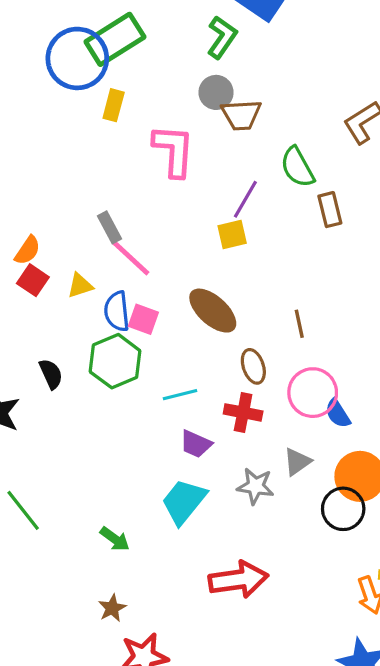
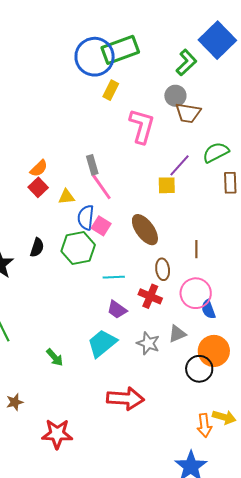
green semicircle: (297, 167) -> (216, 152), turned 80
black semicircle: (51, 374) -> (37, 247), turned 30
brown star: (112, 608) -> (15, 402), moved

